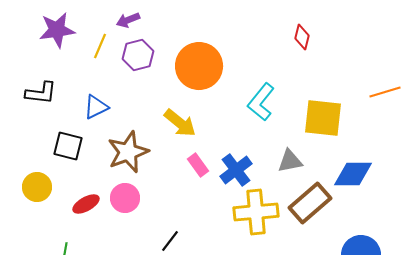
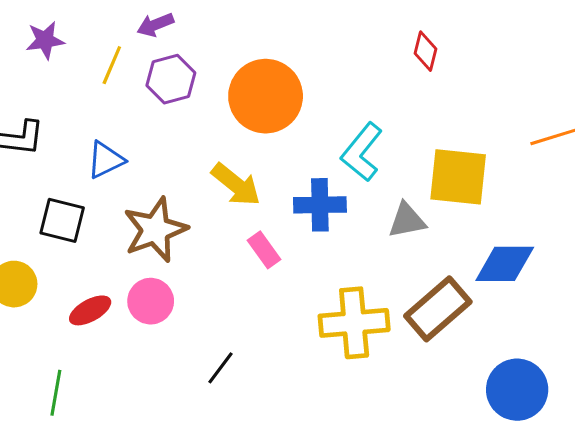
purple star: (57, 30) -> (45, 40), size x0.7
gray triangle: (290, 161) -> (407, 220), moved
blue cross: (236, 170) -> (320, 205), moved, turned 36

